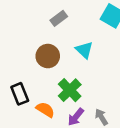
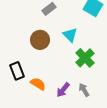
green cross: (70, 90) -> (85, 58), moved

